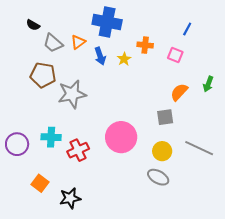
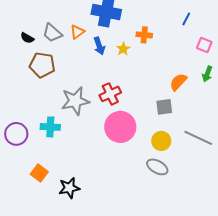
black semicircle: (33, 25) -> (27, 38), moved
pink square: (175, 55) -> (204, 45), moved
gray star: (72, 94) -> (75, 101), moved
red cross: (78, 150) -> (110, 94), moved

